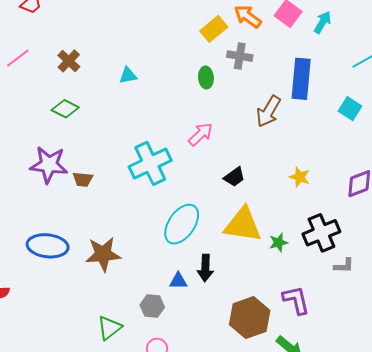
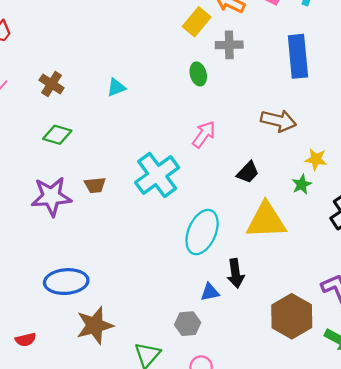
brown arrow: (269, 111) -> (278, 121), moved, turned -96
brown trapezoid: (83, 179) -> (95, 185), moved
green star: (279, 243) -> (302, 184), moved
brown star: (103, 254) -> (95, 325), moved

